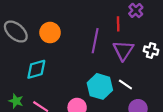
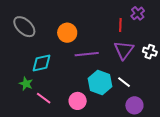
orange circle: (50, 33) -> (67, 33), moved
purple line: (95, 41) -> (87, 54), moved, turned 70
green star: (16, 101) -> (26, 84), moved

